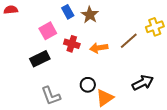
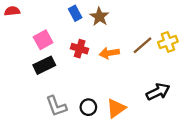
yellow cross: (155, 27) -> (168, 42), moved
pink square: (48, 31) -> (43, 40), moved
black circle: (88, 85) -> (88, 107), moved

